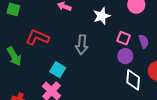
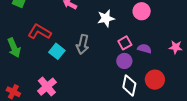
pink square: (124, 38) -> (125, 43), turned 32
purple semicircle: (144, 41) -> (144, 49), turned -64
cyan square: (58, 70) -> (57, 51), moved

